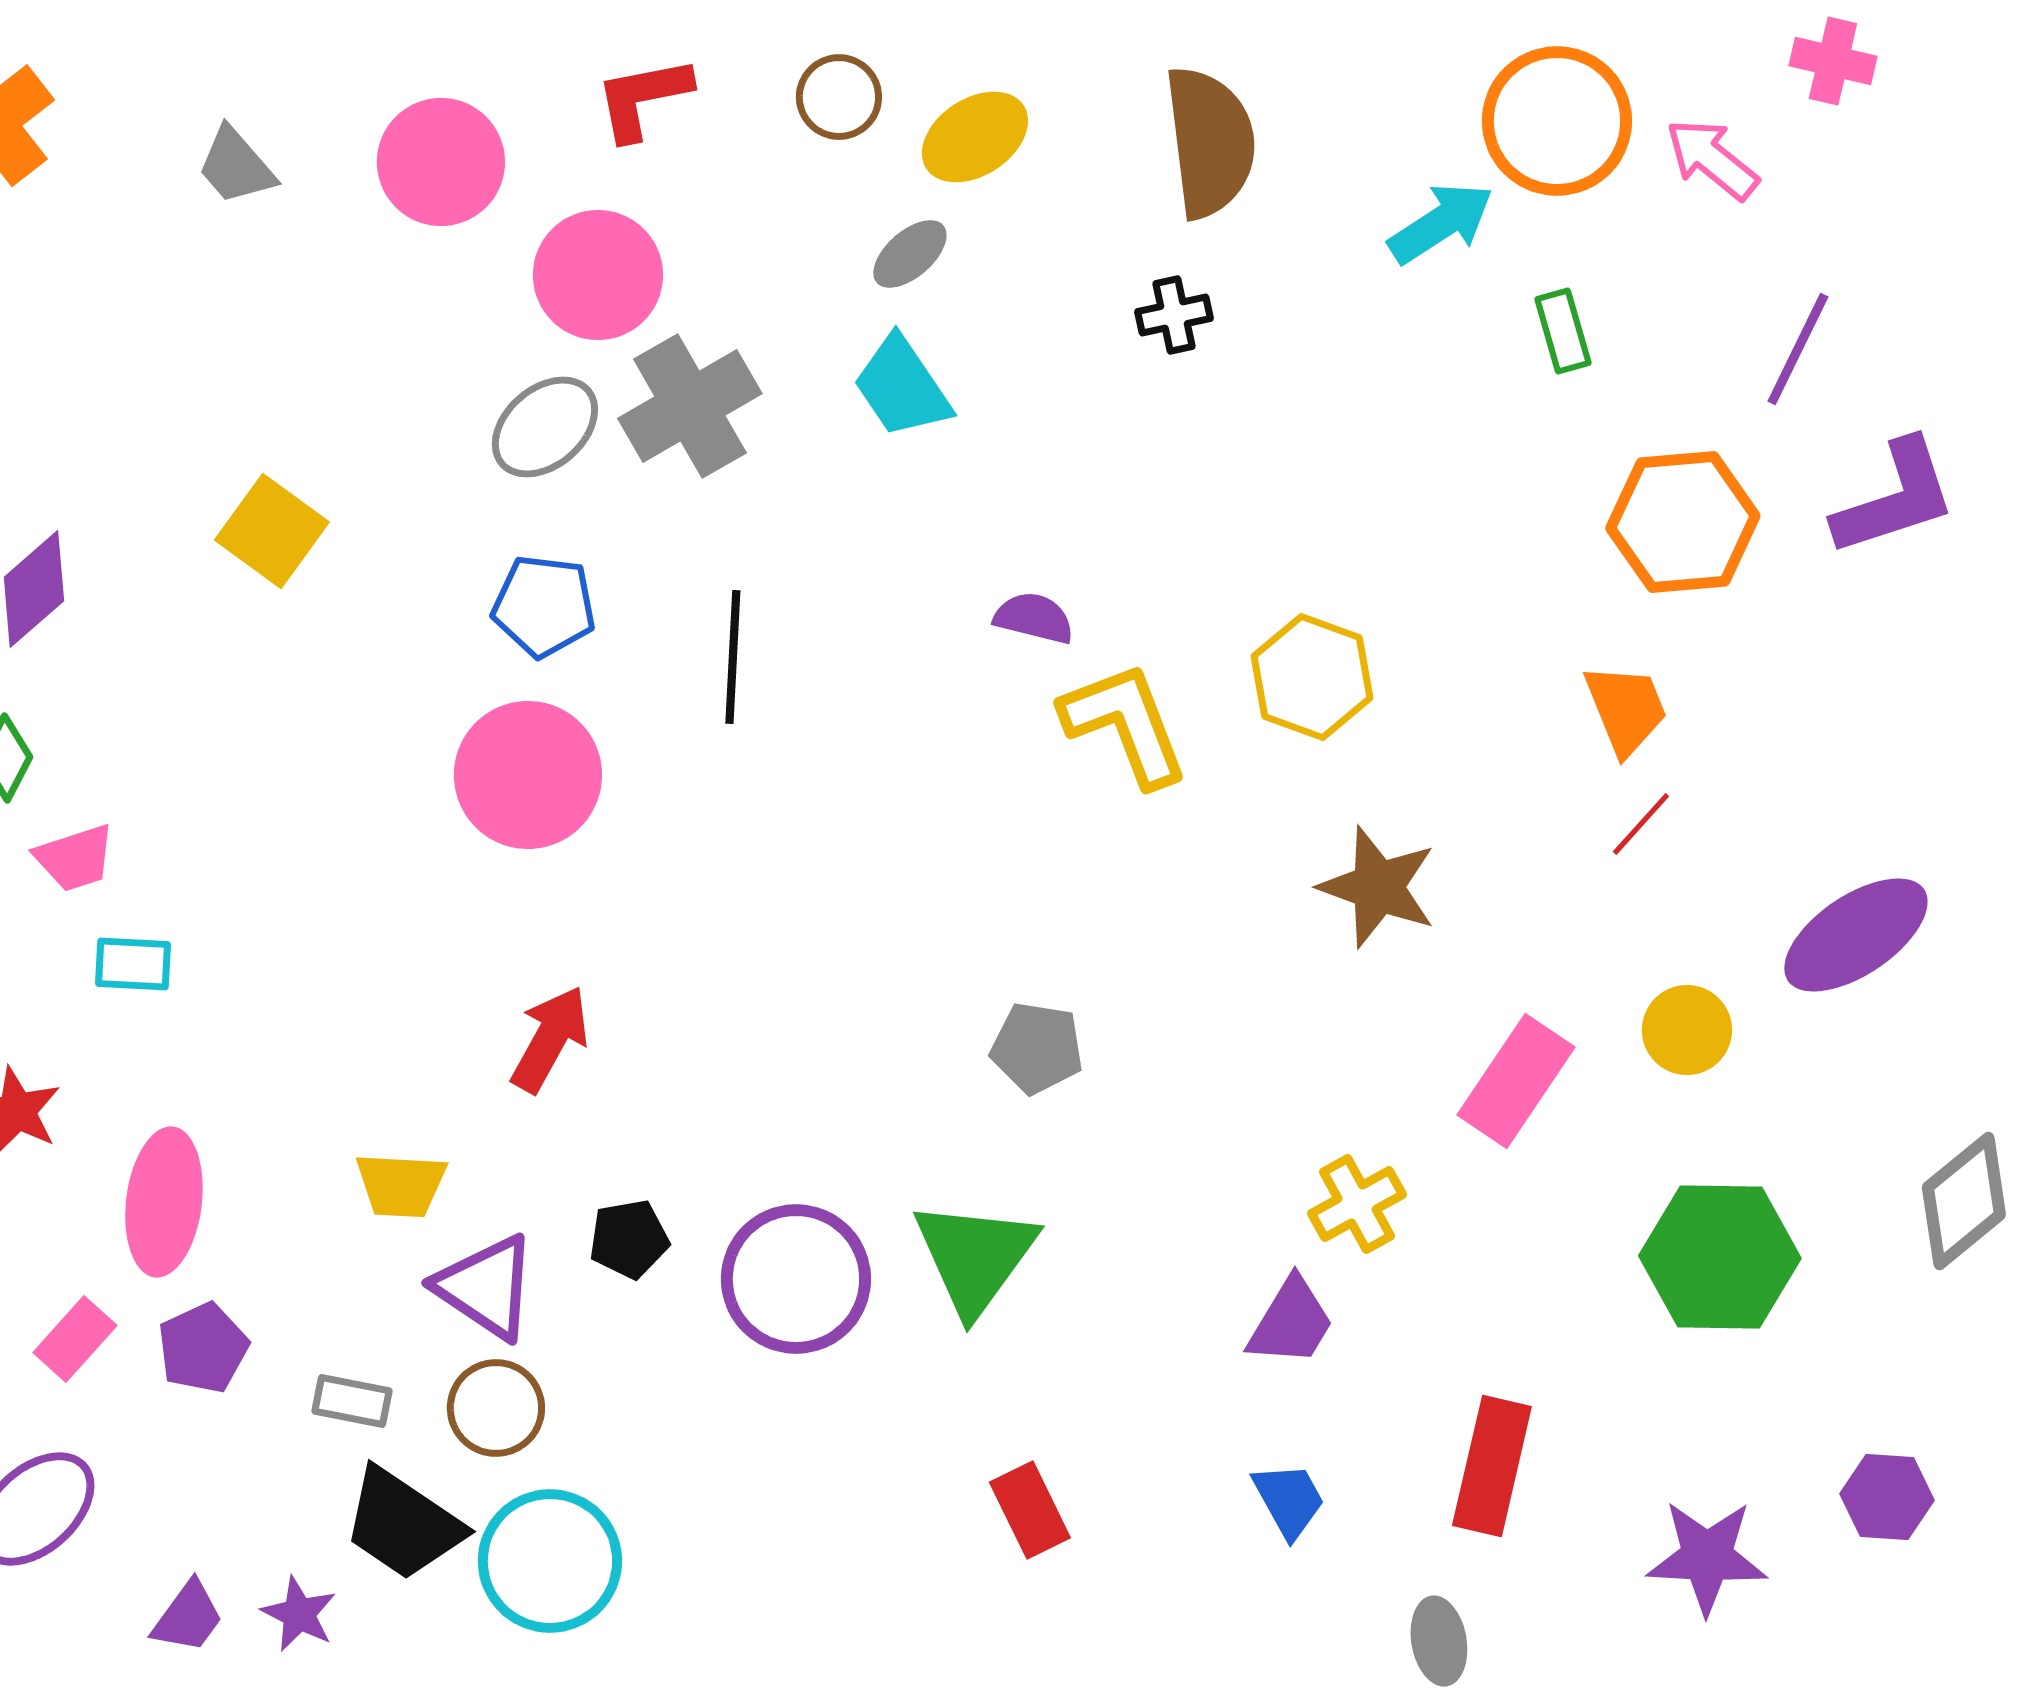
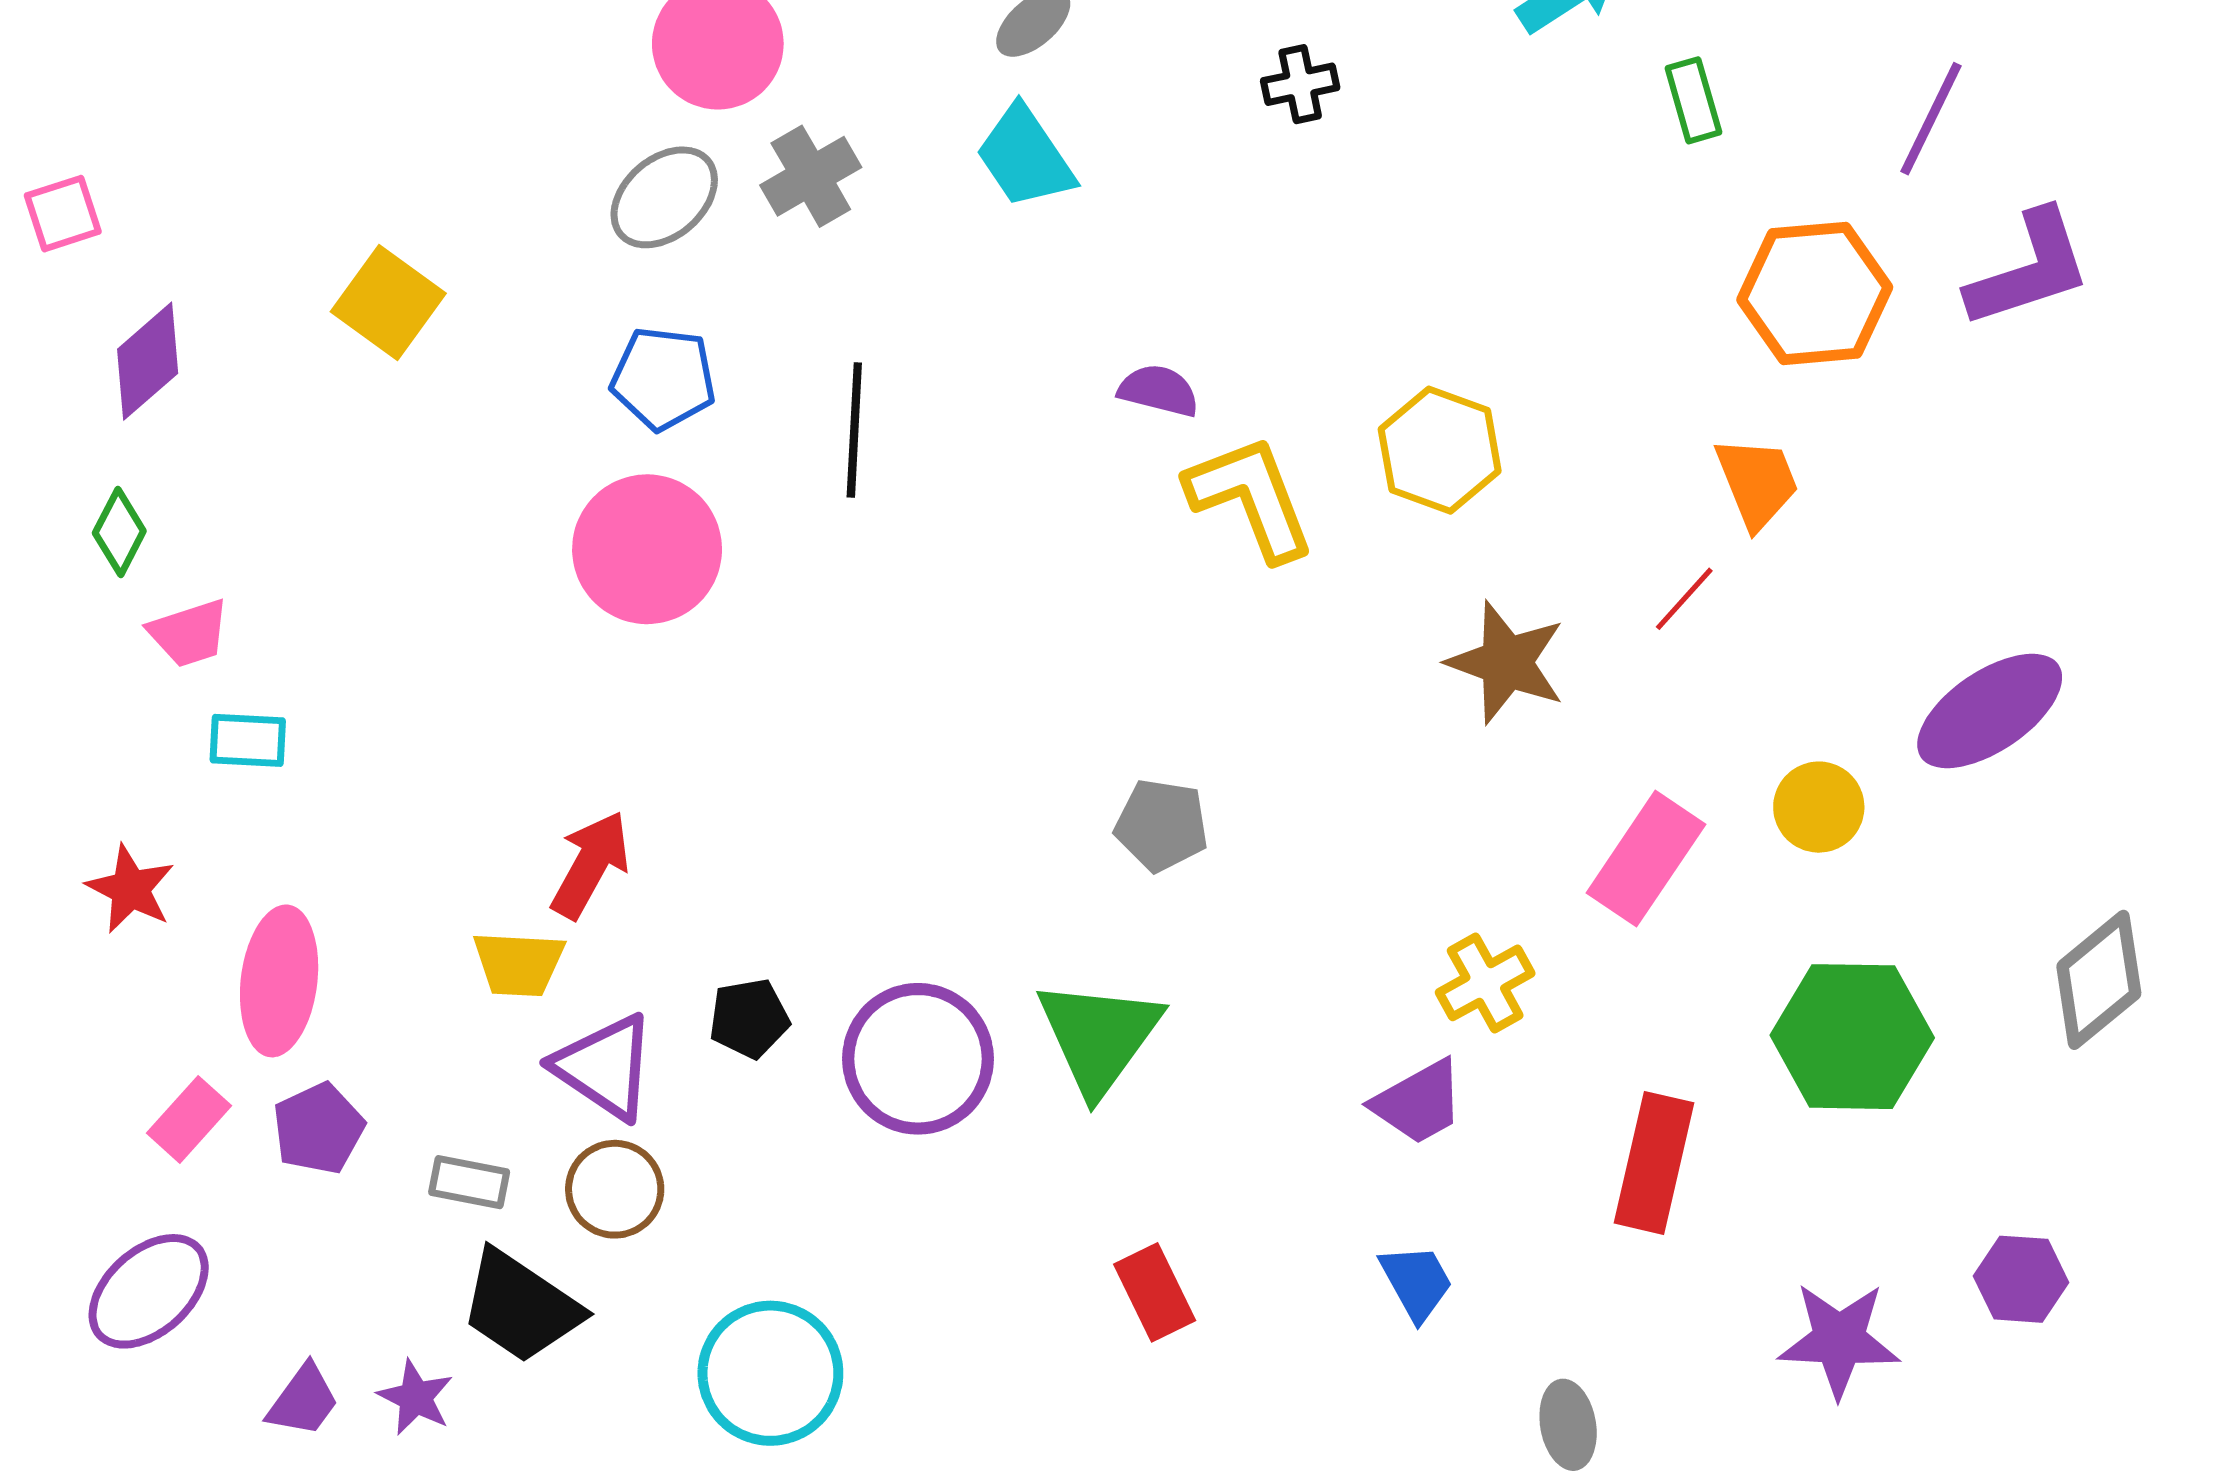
gray cross: (690, 406) -> (811, 176), size x0.7
red line: (1641, 824) -> (1684, 599), moved
red arrow: (550, 1039) -> (590, 865), moved
purple trapezoid: (1291, 1322) -> (1418, 1102), turned 30
red rectangle: (1492, 1466) -> (1654, 1163), moved
cyan circle: (550, 1561) -> (770, 1373), moved

